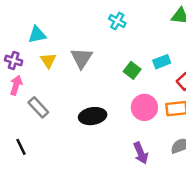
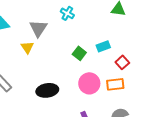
gray triangle: (81, 58) -> (38, 28), moved
yellow triangle: (48, 60) -> (27, 47), moved

